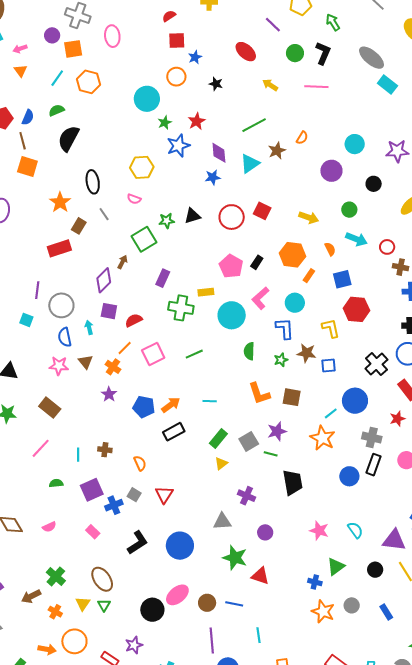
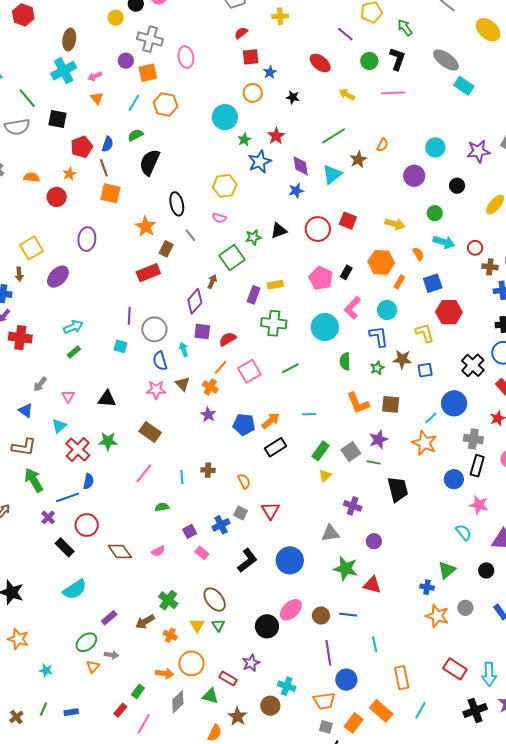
yellow rectangle: (206, 292) -> (275, 285), moved
purple square: (92, 490) -> (190, 531), moved, size x0.6
pink star: (319, 531) -> (479, 505), moved

